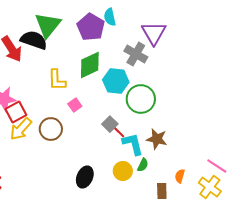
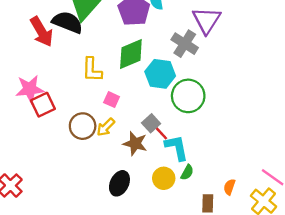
pink square: (75, 105) -> (112, 100), turned -32
yellow arrow: (21, 129) -> (106, 127), moved, size x0.7
brown star: (157, 139) -> (135, 143), moved

